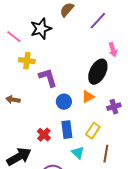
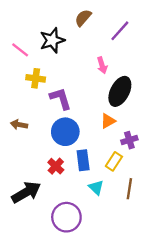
pink arrow: (113, 50) -> (102, 65), moved
blue circle: (64, 102) -> (65, 132), moved, size x1.5
purple cross: (114, 107) -> (129, 140), moved

